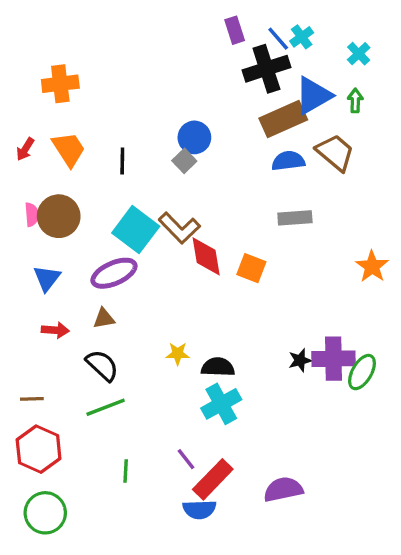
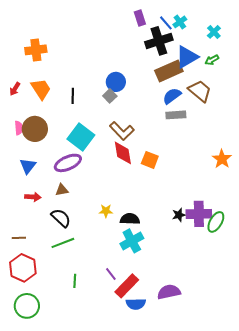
green arrow: (355, 101) -> (212, 60), turned -120
blue semicircle: (288, 161) -> (172, 96), turned -30
gray rectangle: (295, 218) -> (176, 115), moved
brown L-shape: (179, 228) -> (122, 131), moved
blue semicircle: (199, 509) -> (136, 304), moved

